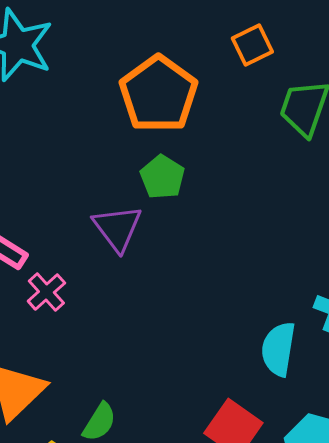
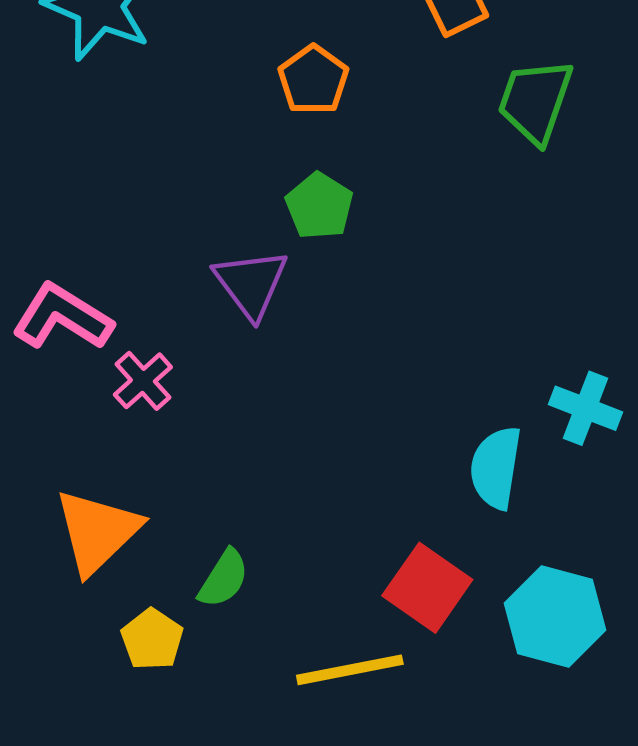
orange pentagon: (158, 94) -> (313, 80), size x0.6

